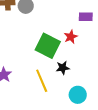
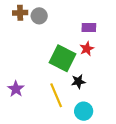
purple rectangle: (86, 17) -> (89, 28), moved
cyan circle: (78, 95) -> (84, 111), moved

